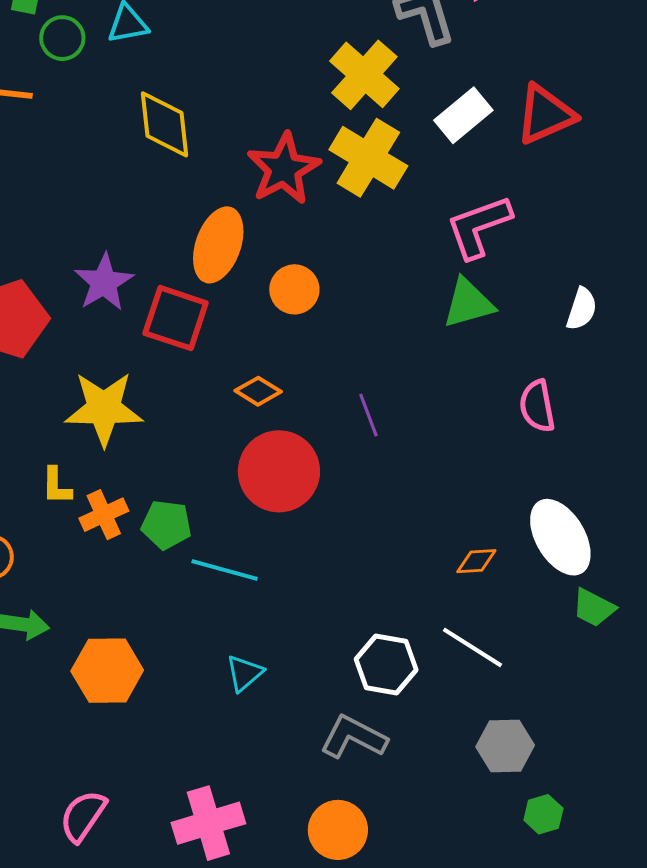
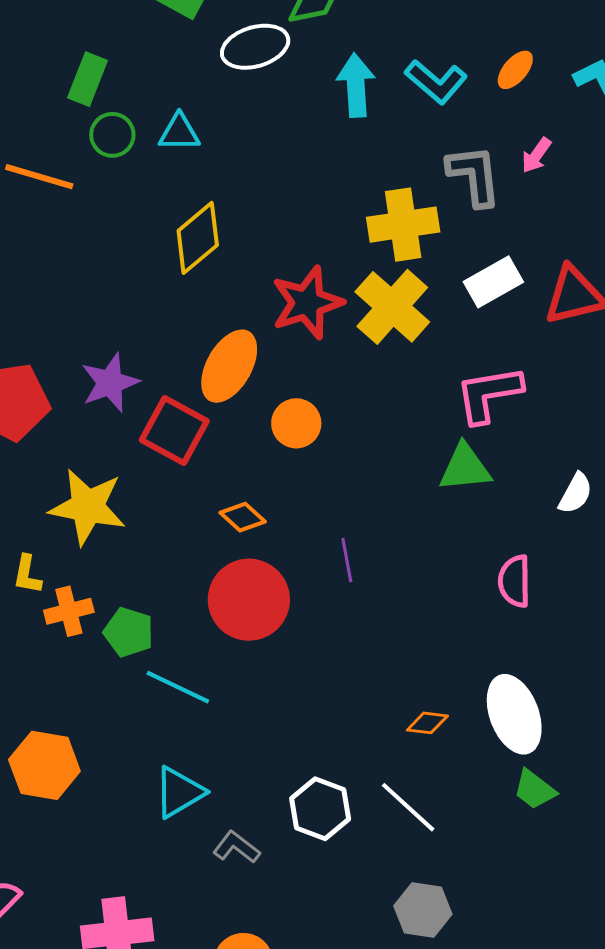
yellow cross: (364, 75) -> (403, 225), turned 30
yellow diamond: (164, 124) -> (198, 238), turned 46
cyan triangle: (244, 673) -> (179, 792), size x1.4
gray L-shape: (354, 737) -> (236, 847), moved, size x0.7

